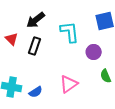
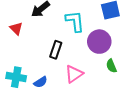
black rectangle: (35, 46) -> (56, 50), moved
purple circle: (94, 52) -> (99, 42), size x1.5

